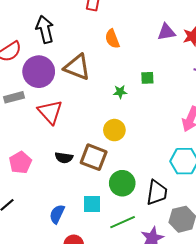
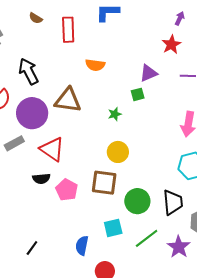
purple triangle: (166, 32) -> (148, 73), moved
orange semicircle: (112, 39) -> (95, 65), turned -48
black semicircle: (64, 158) -> (41, 179), moved
pink pentagon: (20, 163) -> (67, 190), moved

